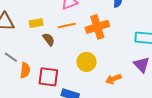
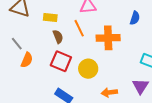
orange line: (67, 25) -> (79, 28), turned 60
red square: (48, 77) -> (61, 61), moved

